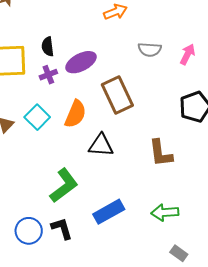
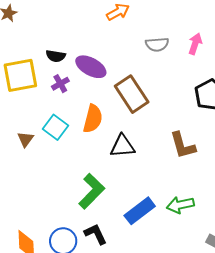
black semicircle: (48, 47) -> (56, 56), turned -66
purple ellipse: (81, 62) -> (91, 67), turned 64
green arrow: (165, 212) -> (180, 205), moved

